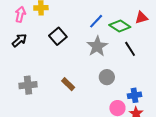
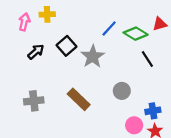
black arrow: (19, 40) -> (36, 52), moved
gray star: (97, 46) -> (93, 57), moved
brown rectangle: (68, 84) -> (79, 99), size x1.5

